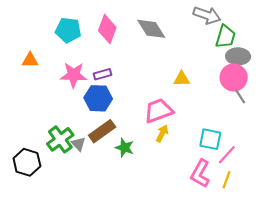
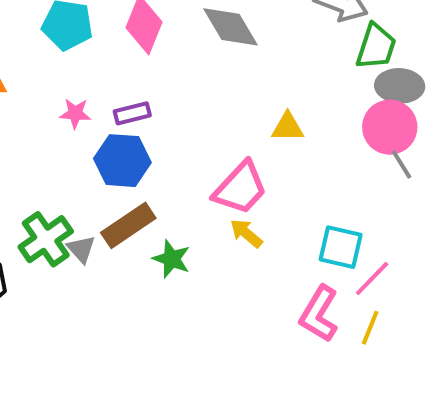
pink star: (73, 75) -> (75, 113), size x0.6
pink trapezoid: (159, 111) -> (240, 188), turned 152
yellow arrow: (162, 134) -> (246, 233), turned -78

